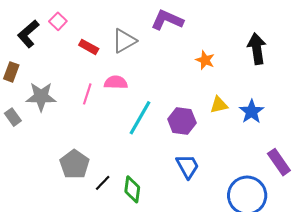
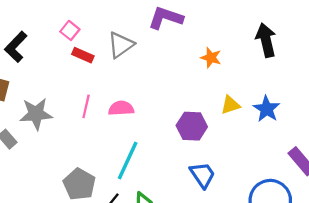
pink square: (58, 21) -> (70, 30), moved
pink semicircle: (116, 82) -> (121, 108), moved
cyan line: (140, 118) -> (128, 160), moved

